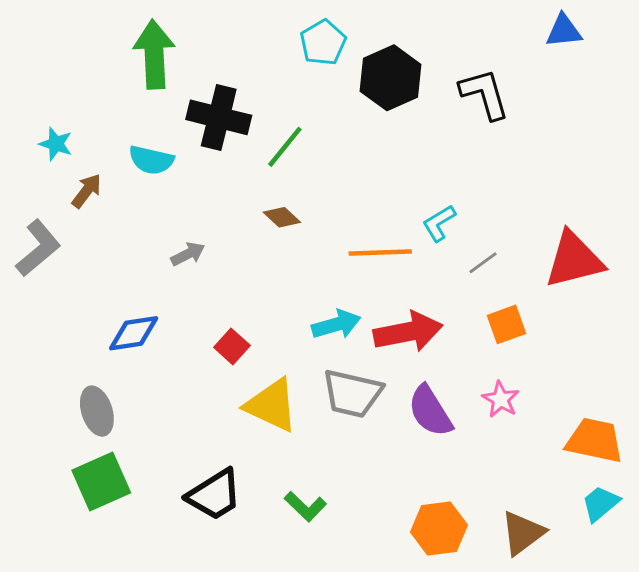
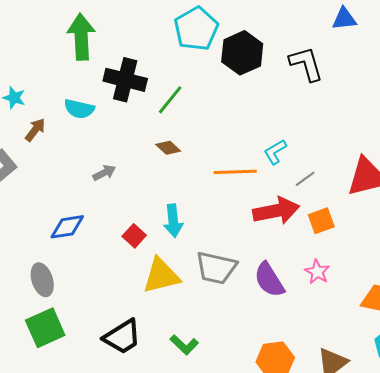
blue triangle: (564, 31) -> (344, 19), moved
cyan pentagon: (323, 43) -> (196, 29), size x1.4
cyan arrow: (336, 324) -> (173, 221), moved, turned 100
red arrow: (408, 332) -> (276, 211), moved
yellow triangle: (272, 405) -> (161, 276), turned -39

